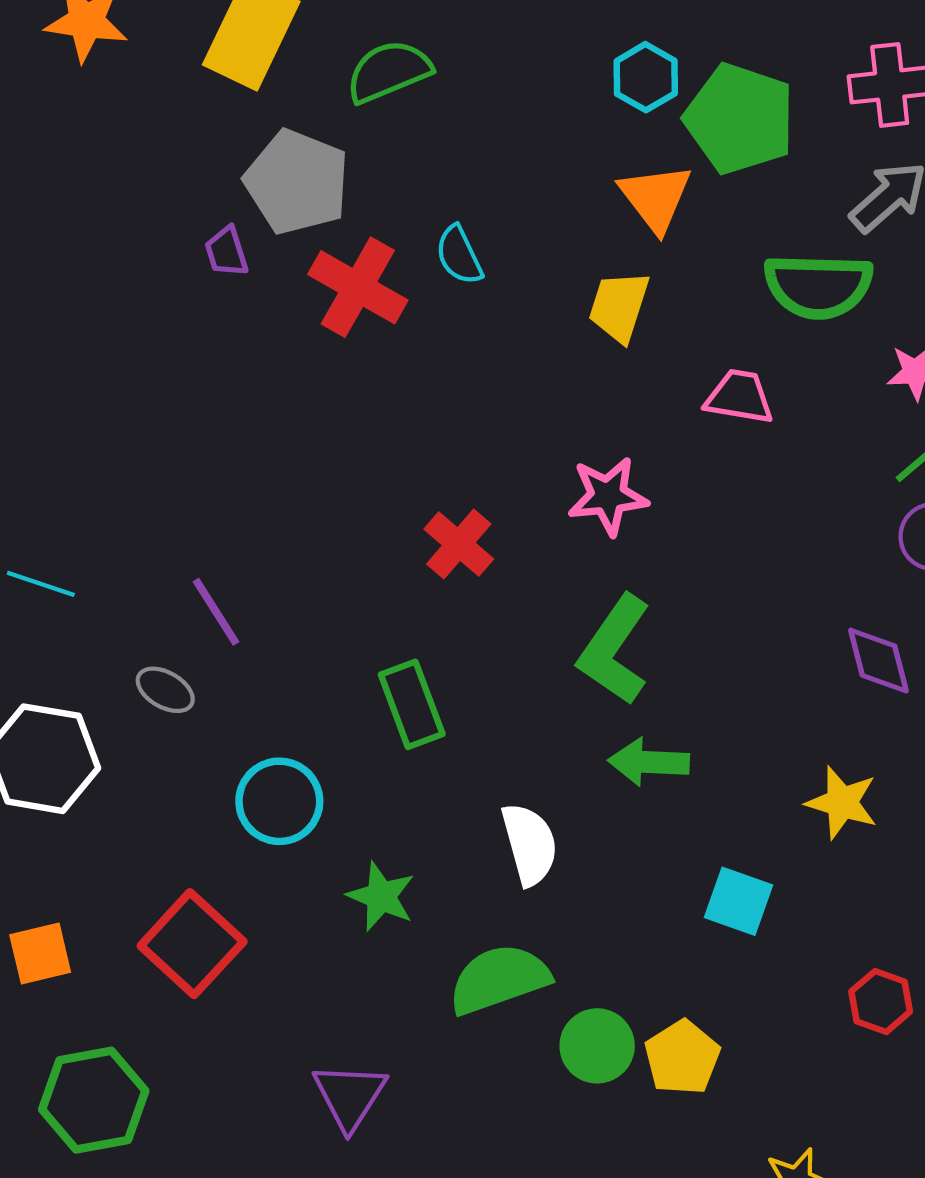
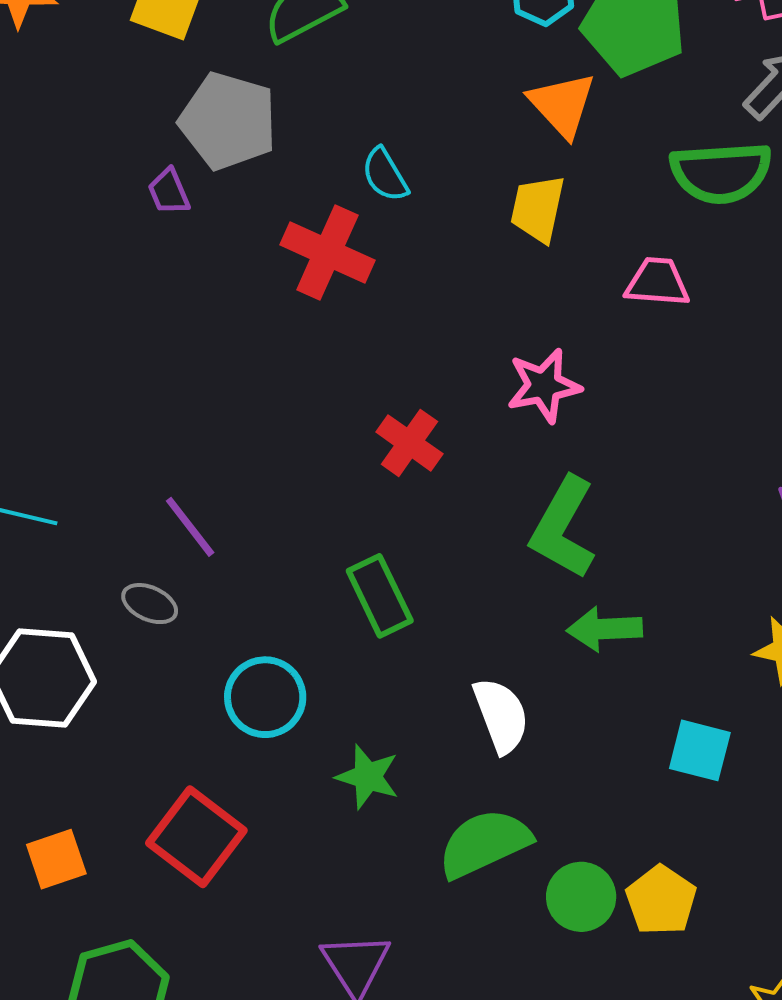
red cross: (358, 287) -> (327, 252), moved

